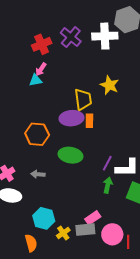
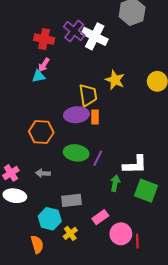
white cross: (105, 36) -> (95, 36), moved, turned 30
red cross: (42, 44) -> (44, 39), turned 36
purple line: (107, 163) -> (98, 158), moved
gray rectangle: (85, 230) -> (72, 200), moved

